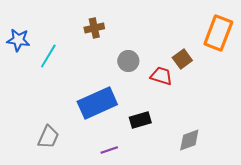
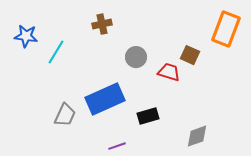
brown square: (182, 59) -> (190, 55), turned -30
gray trapezoid: (48, 137) -> (65, 115), moved

